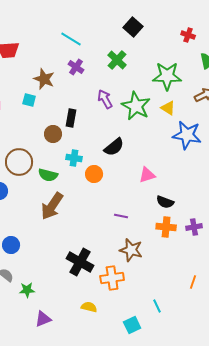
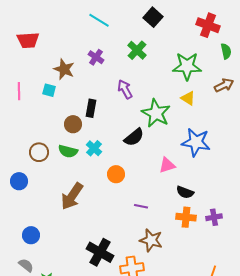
red cross: (188, 35) -> (208, 25), size x1.6
cyan line: (71, 39) -> (99, 20), moved
green star: (136, 106) -> (156, 113), moved
blue star: (187, 135) -> (196, 142), moved
cyan cross: (74, 158) -> (94, 148), turned 35
brown circle: (19, 162) -> (39, 152), size x0.7
orange circle: (94, 174) -> (116, 174), moved
green semicircle: (48, 175) -> (68, 151), moved

